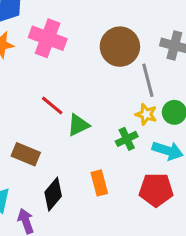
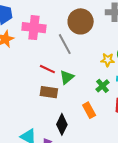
gray line: (148, 80) -> (65, 44), moved
green cross: (127, 139) -> (103, 86), moved
brown rectangle: (26, 154) -> (49, 92), moved

